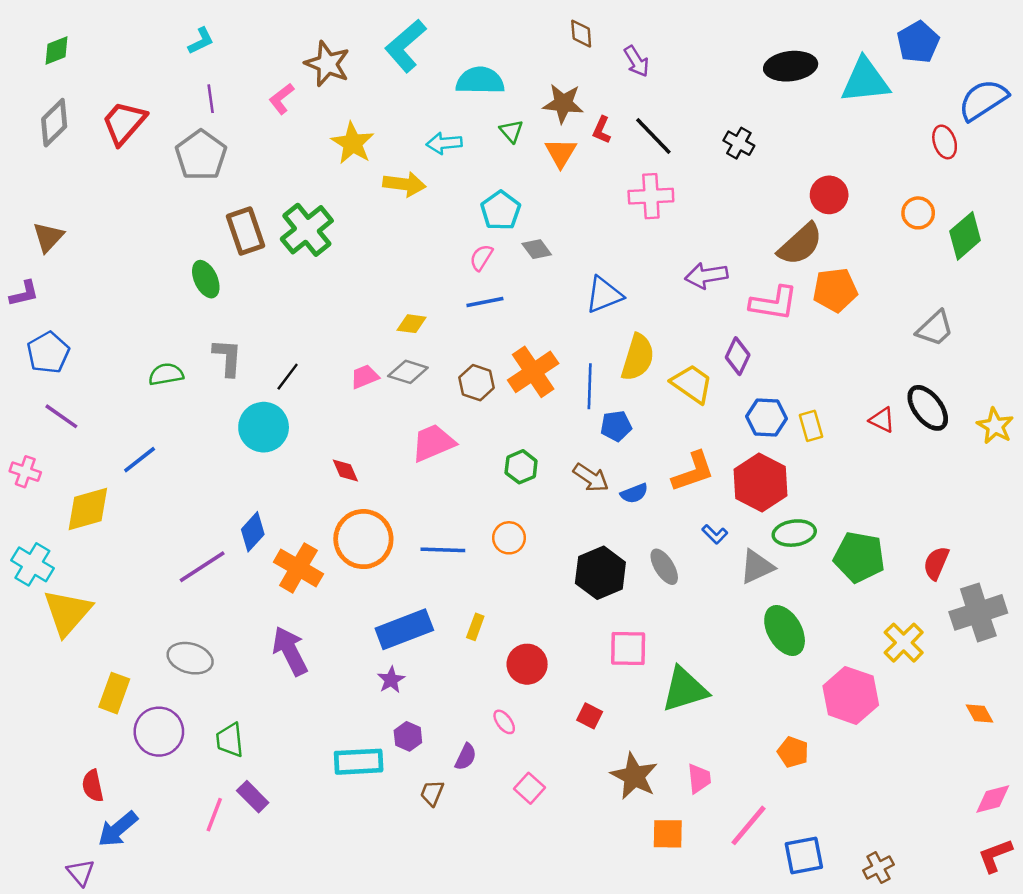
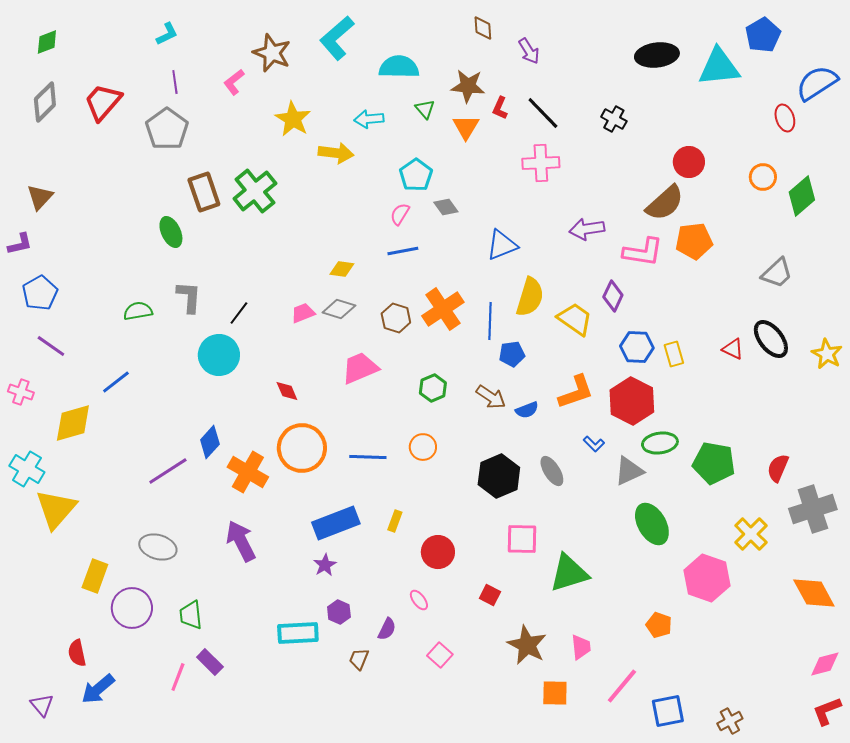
orange diamond: (979, 714) -> (814, 593), size x1.8
purple triangle: (81, 872) -> (42, 705), moved

